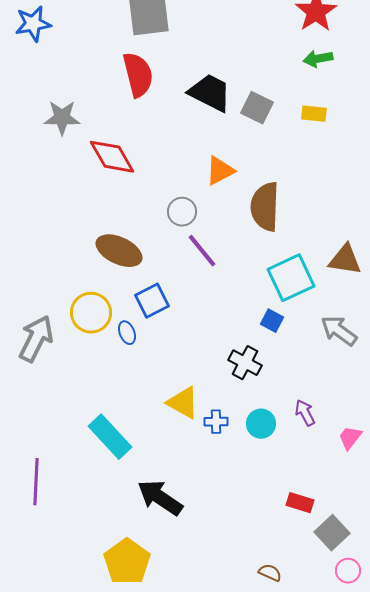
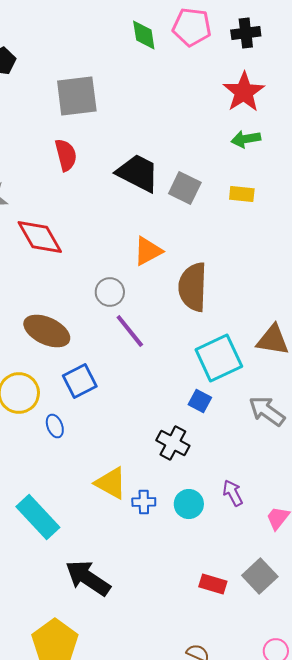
red semicircle: (138, 75) -> (66, 155), size x0.7
blue ellipse: (127, 333) -> (55, 426), moved
red rectangle: (300, 503) -> (213, 584), moved
gray square: (332, 533) -> (260, 576), moved

